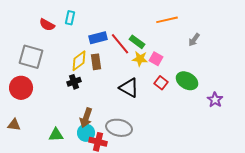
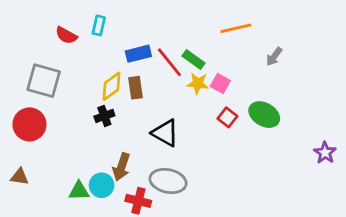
black triangle: (129, 88) -> (165, 133), moved
purple star: (215, 100) -> (325, 153), moved
cyan circle: (86, 133) -> (102, 185), moved

